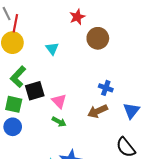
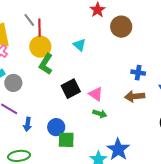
green L-shape: (18, 77) -> (46, 64), moved
green square: (14, 104) -> (66, 140), moved
brown arrow: (98, 111) -> (135, 96), turned 30

